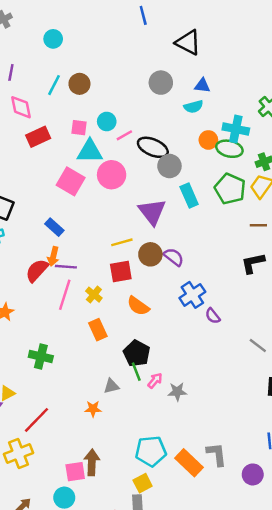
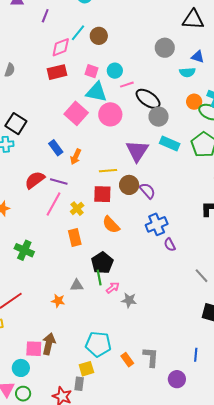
black triangle: (188, 42) -> (193, 20), turned -35
pink diamond: (21, 107) -> (61, 47), moved, turned 70
cyan rectangle: (189, 196) -> (170, 144), turned -54
orange arrow: (53, 256) -> (76, 157), moved
orange rectangle: (189, 463) -> (127, 360), size x0.6

